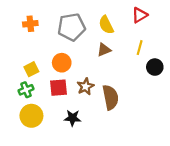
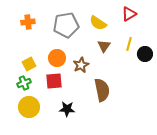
yellow semicircle: (106, 25) -> (98, 23), turned -30
brown triangle: (104, 50) -> (104, 46), moved, turned -32
black circle: (155, 67) -> (145, 54), moved
brown star: (86, 87) -> (81, 65), moved

